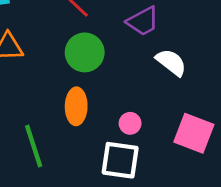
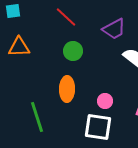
green circle: (85, 52) -> (73, 51), size x0.7

